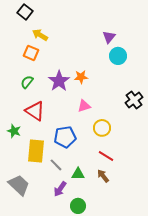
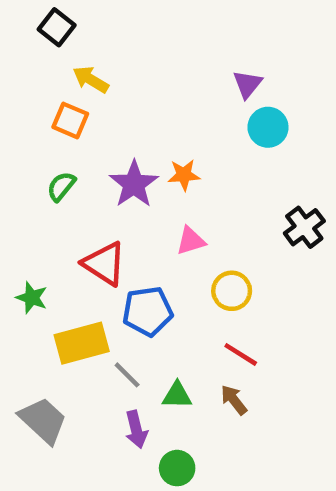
red triangle: (35, 111) -> (104, 264), moved
yellow rectangle: (36, 151) -> (82, 343), turned 70
purple arrow: (60, 189) -> (136, 429), turned -49

